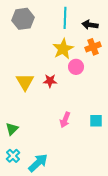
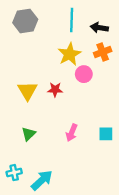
green triangle: (12, 129) -> (29, 134), moved
cyan cross: (13, 156) -> (14, 173), turned 32

